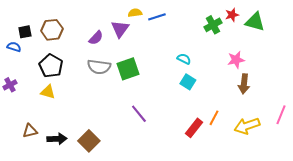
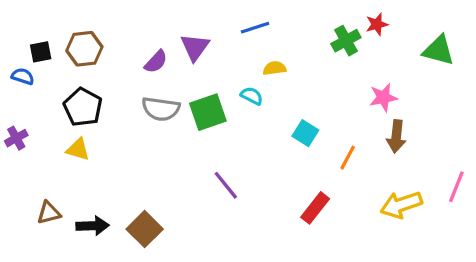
yellow semicircle: (135, 13) -> (274, 68), moved
green triangle: (255, 22) -> (439, 50), moved
cyan semicircle: (184, 59) -> (252, 96), moved
orange line: (214, 118) -> (348, 158), moved

